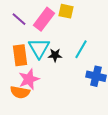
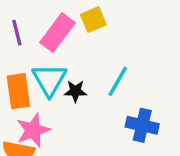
yellow square: (66, 11) -> (93, 20), turned -35
purple line: (19, 19) -> (17, 33), turned 35

